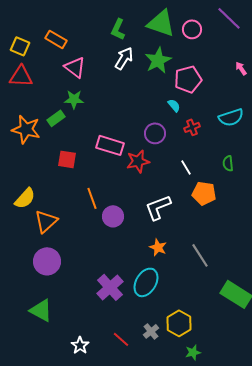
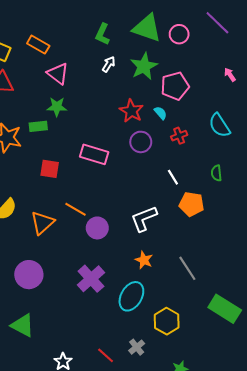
white arrow: (124, 58) -> (109, 64), size x0.7
cyan semicircle: (231, 117) -> (220, 125), turned 75
green rectangle: (56, 118) -> (38, 126), turned 30
red star: (138, 161) -> (131, 111), moved, turned -30
orange line: (92, 198) -> (75, 209), turned -40
orange triangle: (46, 221) -> (42, 223), moved
purple cross: (110, 287) -> (91, 279), moved
yellow hexagon: (179, 323) -> (167, 321), moved

